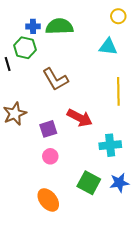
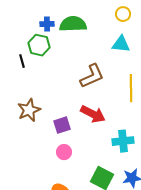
yellow circle: (118, 16) -> (123, 14), moved
brown L-shape: (55, 79) -> (92, 76), moved, turned -84

